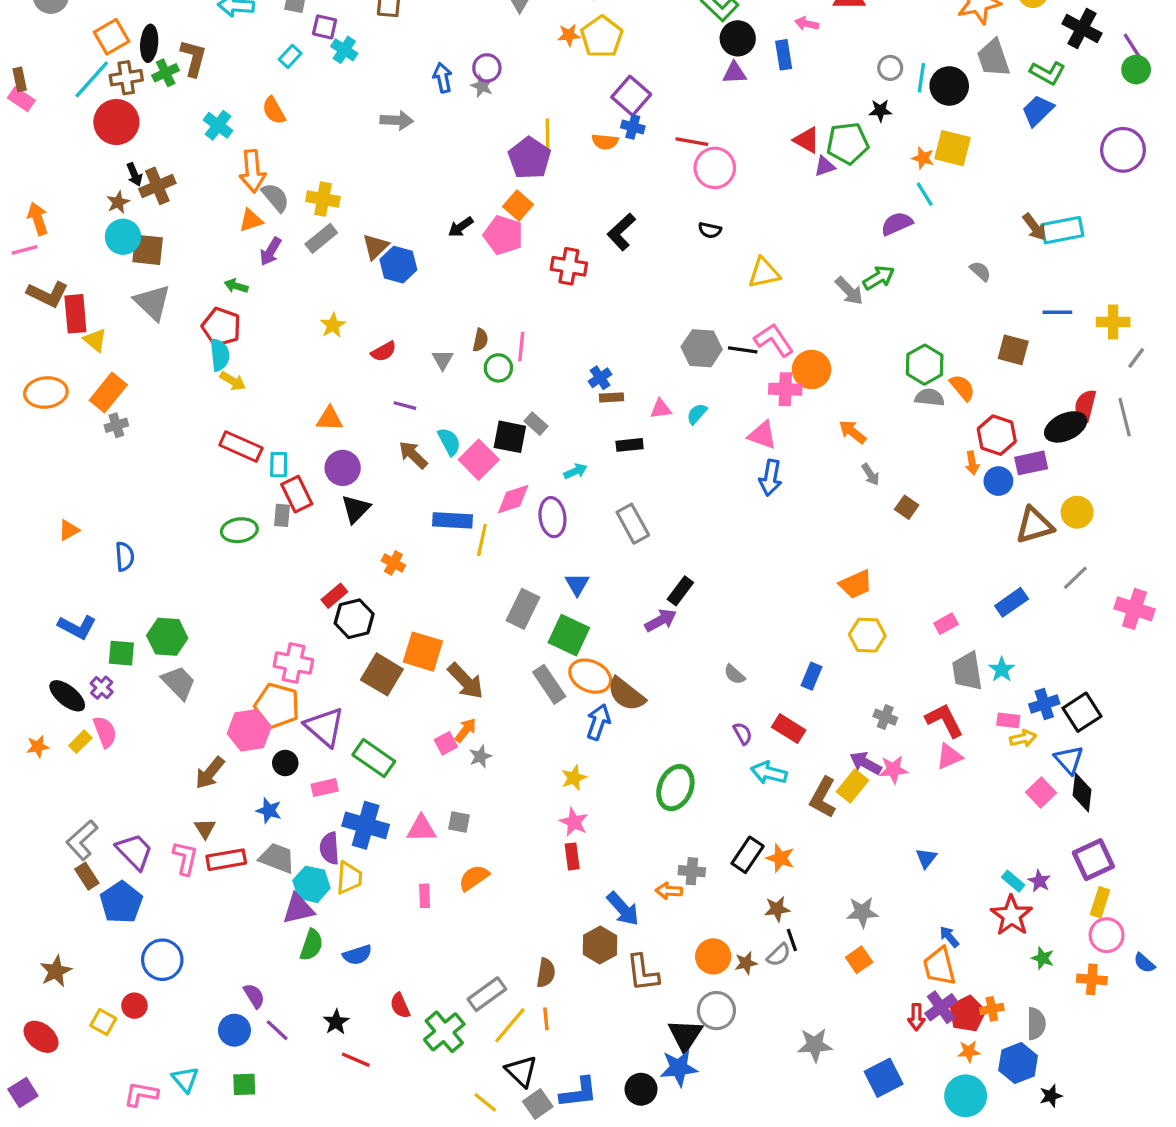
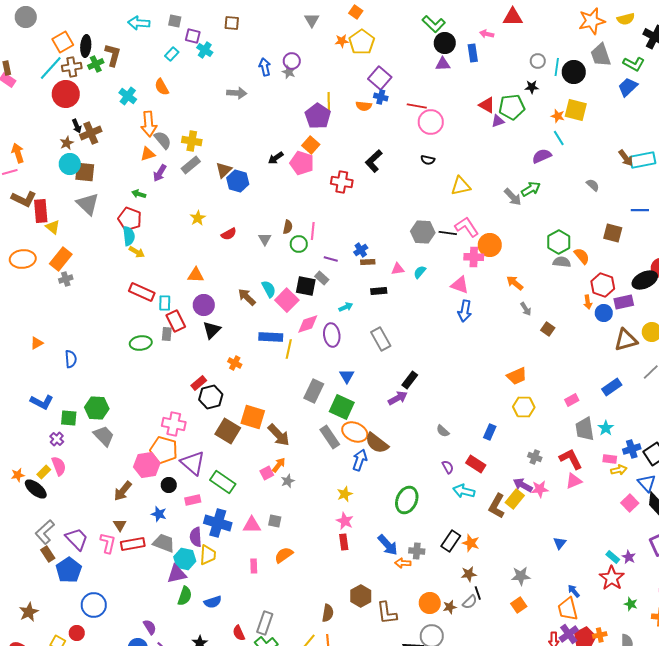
purple line: (405, 406) -> (331, 259), moved
black ellipse: (67, 696) -> (36, 489), moved
blue arrow: (623, 909) -> (388, 545), moved
gray rectangle: (487, 994) -> (265, 623), moved, turned -35

